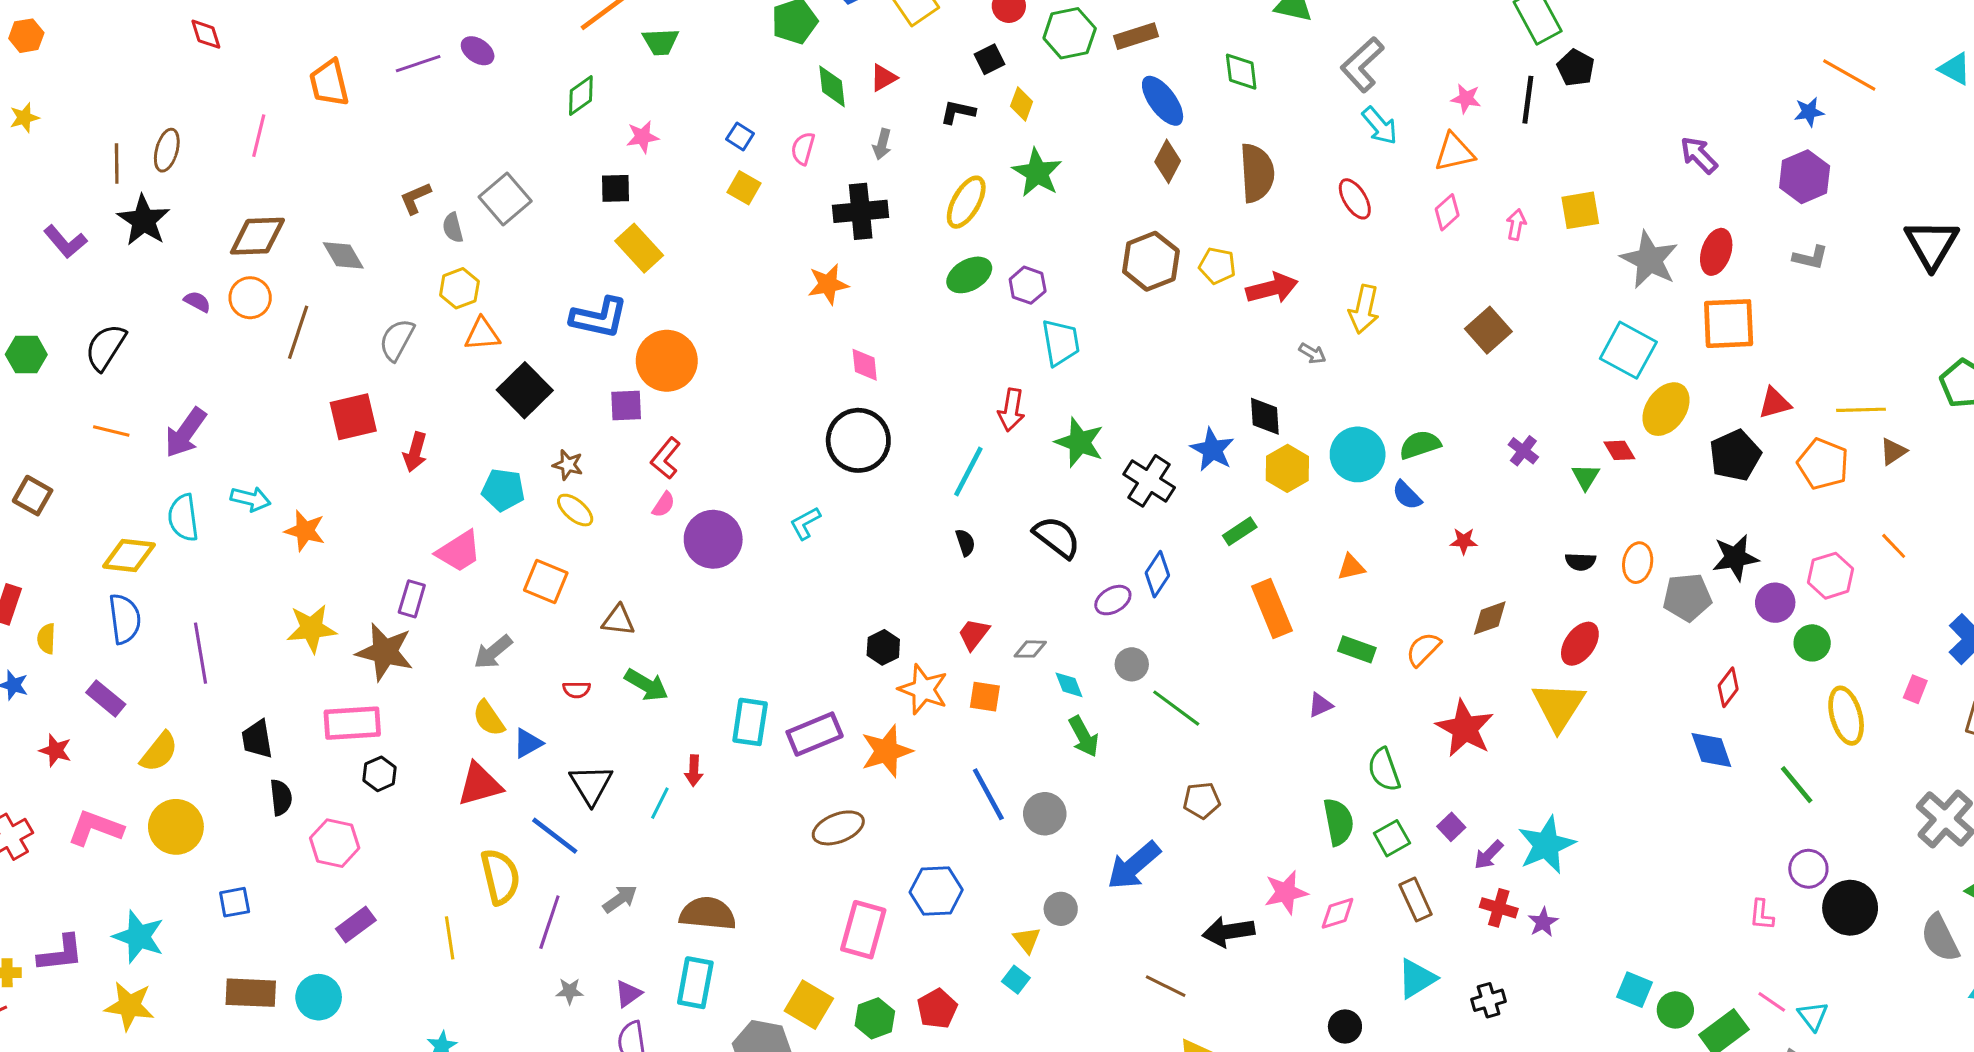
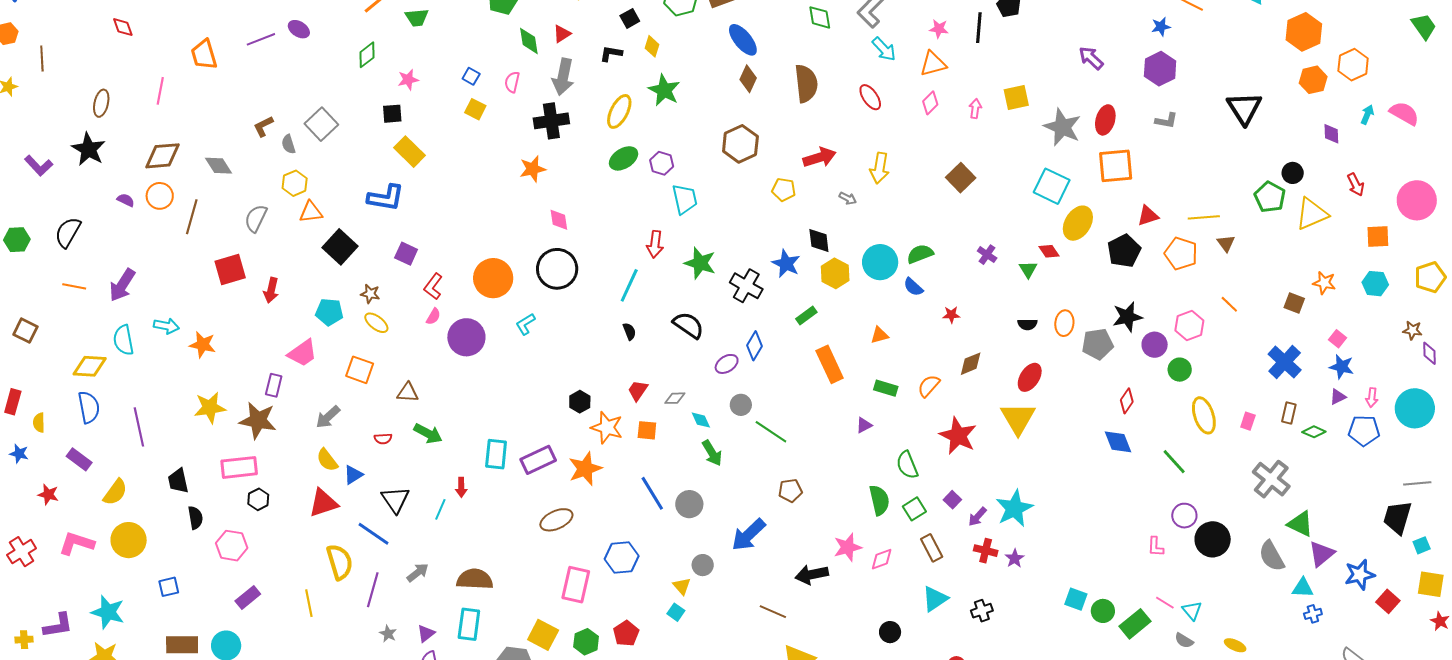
green diamond: (1241, 72) -> (820, 17), moved
gray arrow: (882, 144) -> (563, 77), size x1.8
brown line: (117, 163) -> (42, 58), moved
yellow pentagon: (1217, 266) -> (784, 190), moved
orange circle: (667, 361) -> (493, 278), moved
purple square: (626, 405) -> (406, 254), turned 30
brown triangle: (1893, 451) -> (1226, 243), turned -30
pink rectangle: (1915, 689) -> (1248, 421), moved
gray star: (570, 991) -> (388, 634), turned 30

